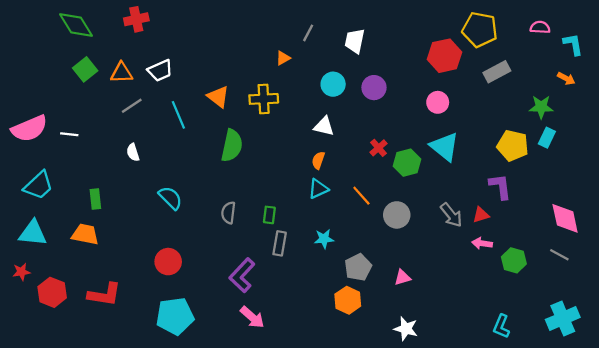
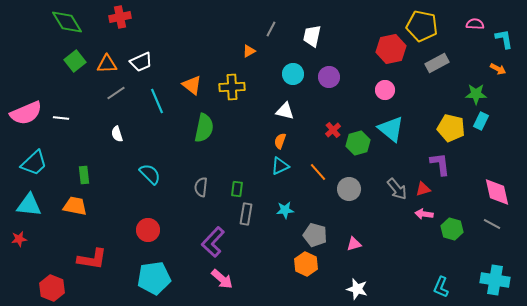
gray pentagon: (358, 267) -> (315, 235), turned -30
red hexagon: (52, 292) -> (52, 288), moved
cyan cross: (563, 318) -> (495, 280), turned 32

